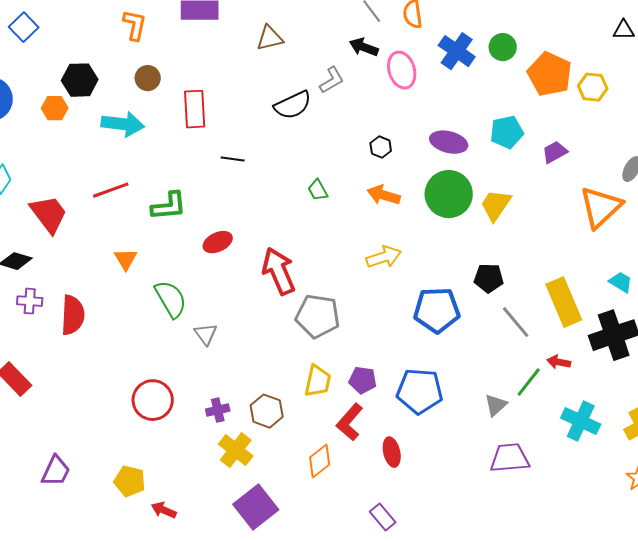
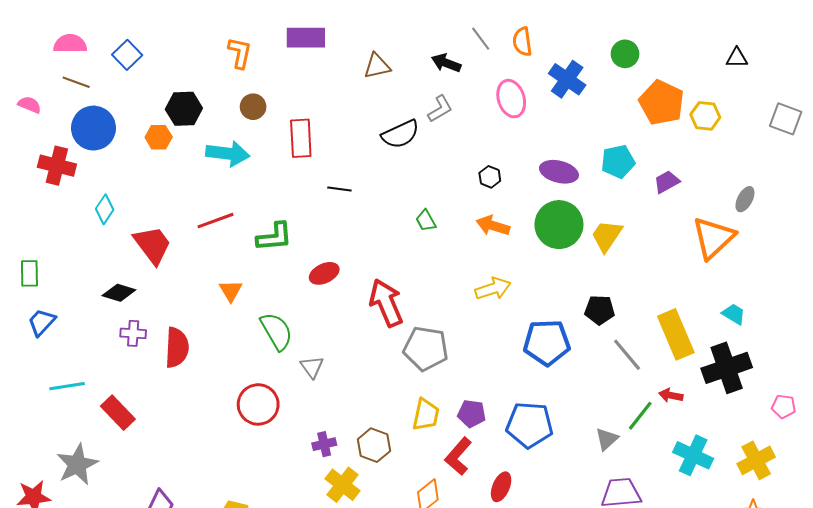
black arrow: (364, 47) -> (446, 63), moved
green circle: (503, 47) -> (625, 54), moved
red circle: (153, 400) -> (258, 404), moved
red ellipse: (392, 452) -> (501, 487), turned 36

